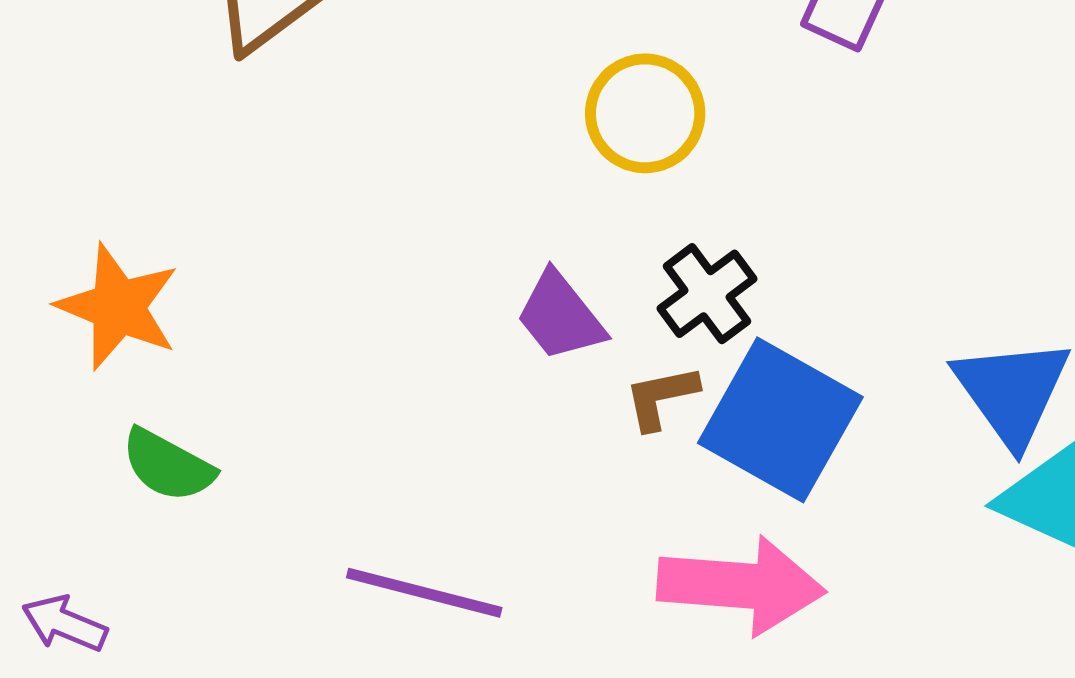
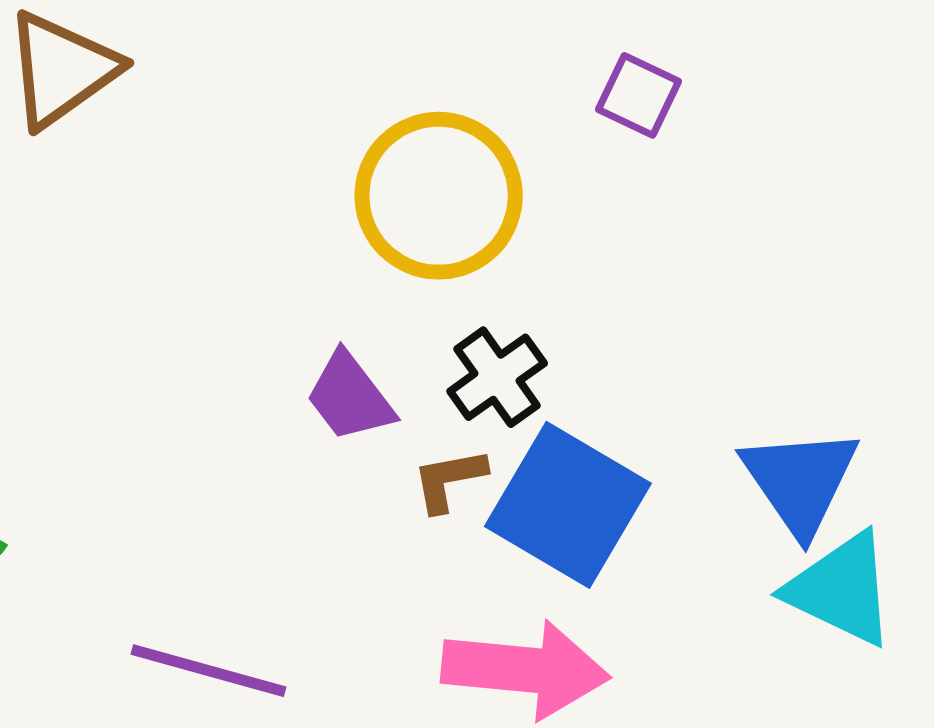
yellow circle: (645, 113) -> (439, 196), size x1.4

